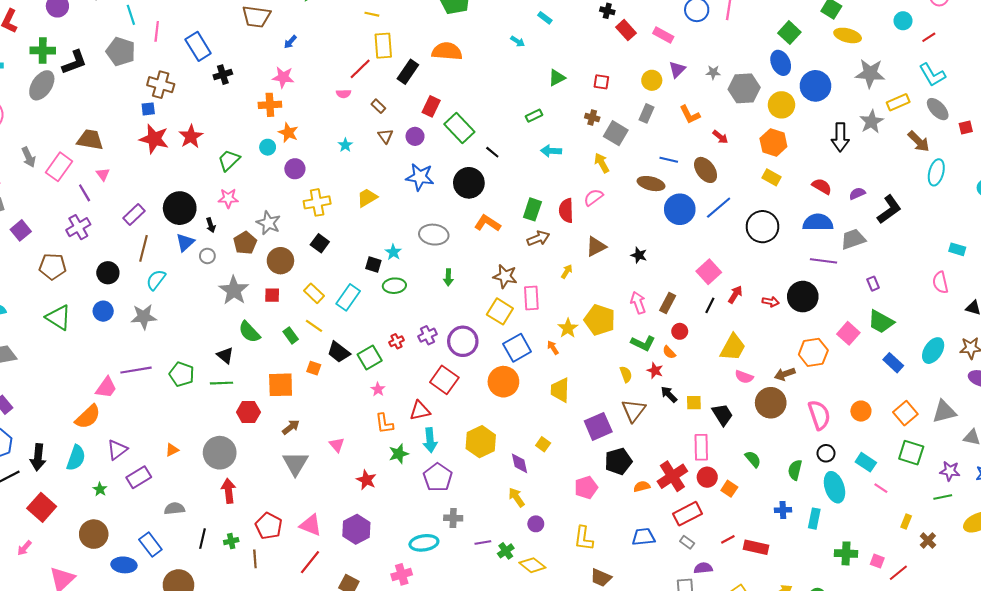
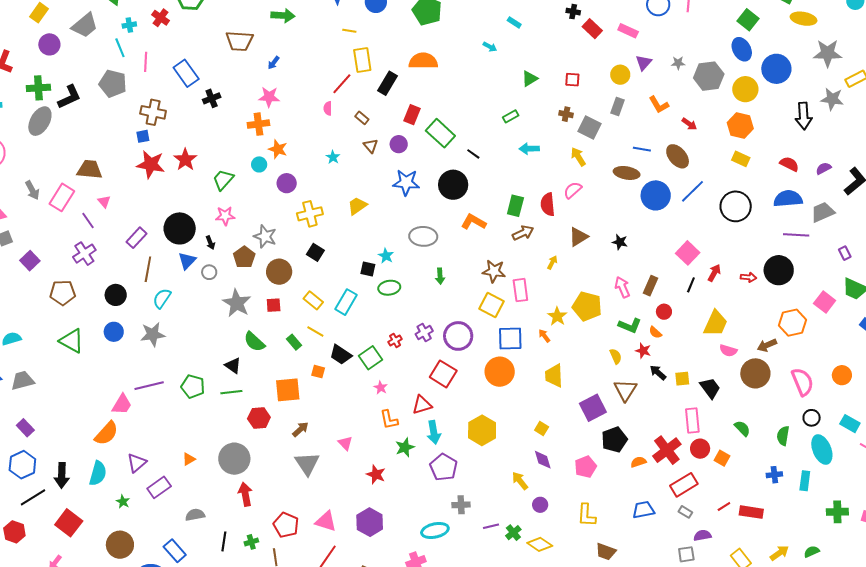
pink semicircle: (344, 94) -> (328, 108), turned 96
gray star: (871, 122) -> (832, 99), turned -30
blue square: (517, 348) -> (510, 338), turned 32
purple diamond: (520, 463) -> (543, 460), moved

